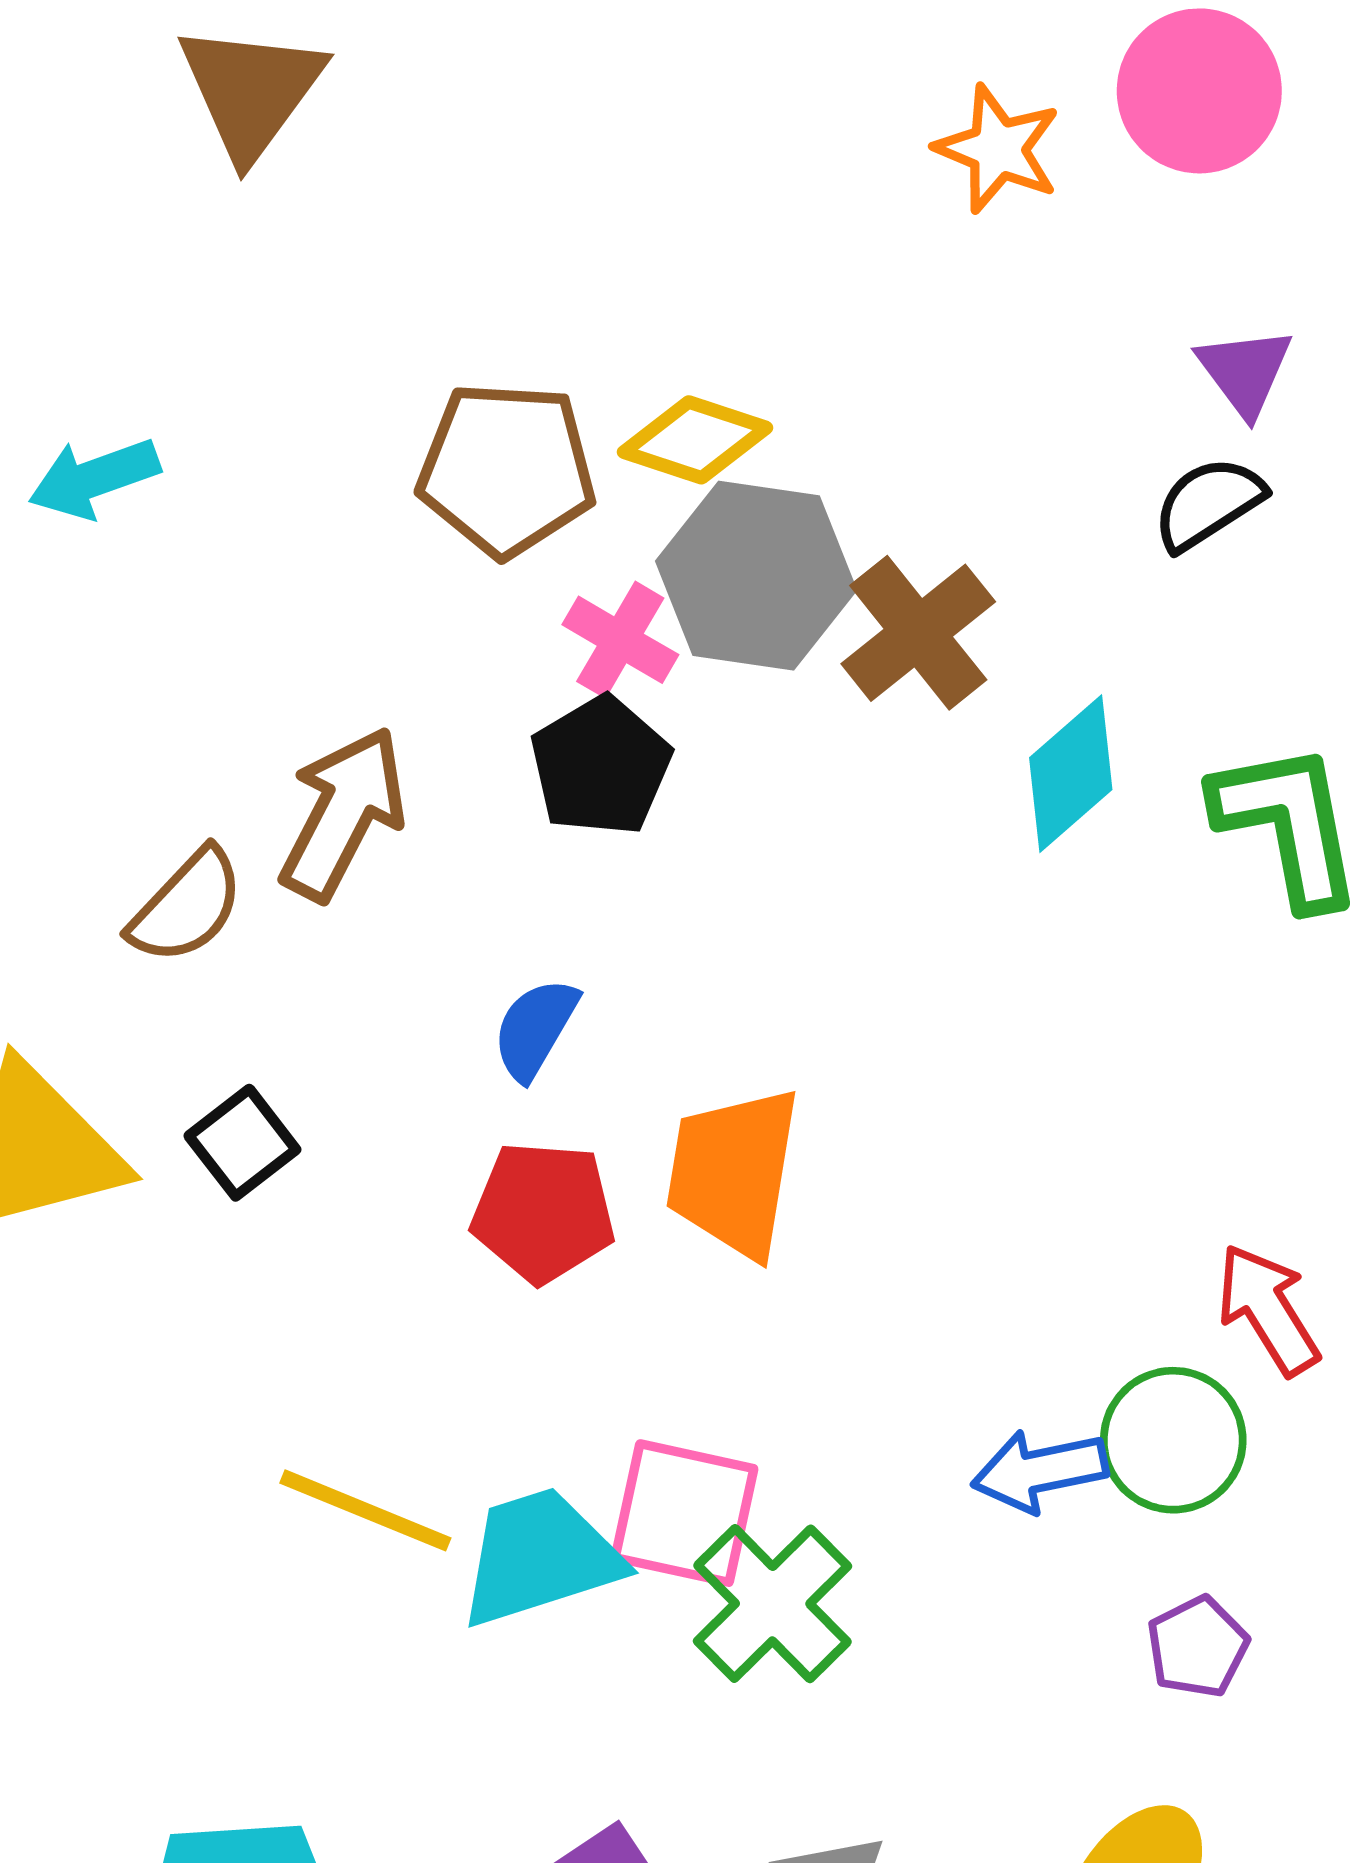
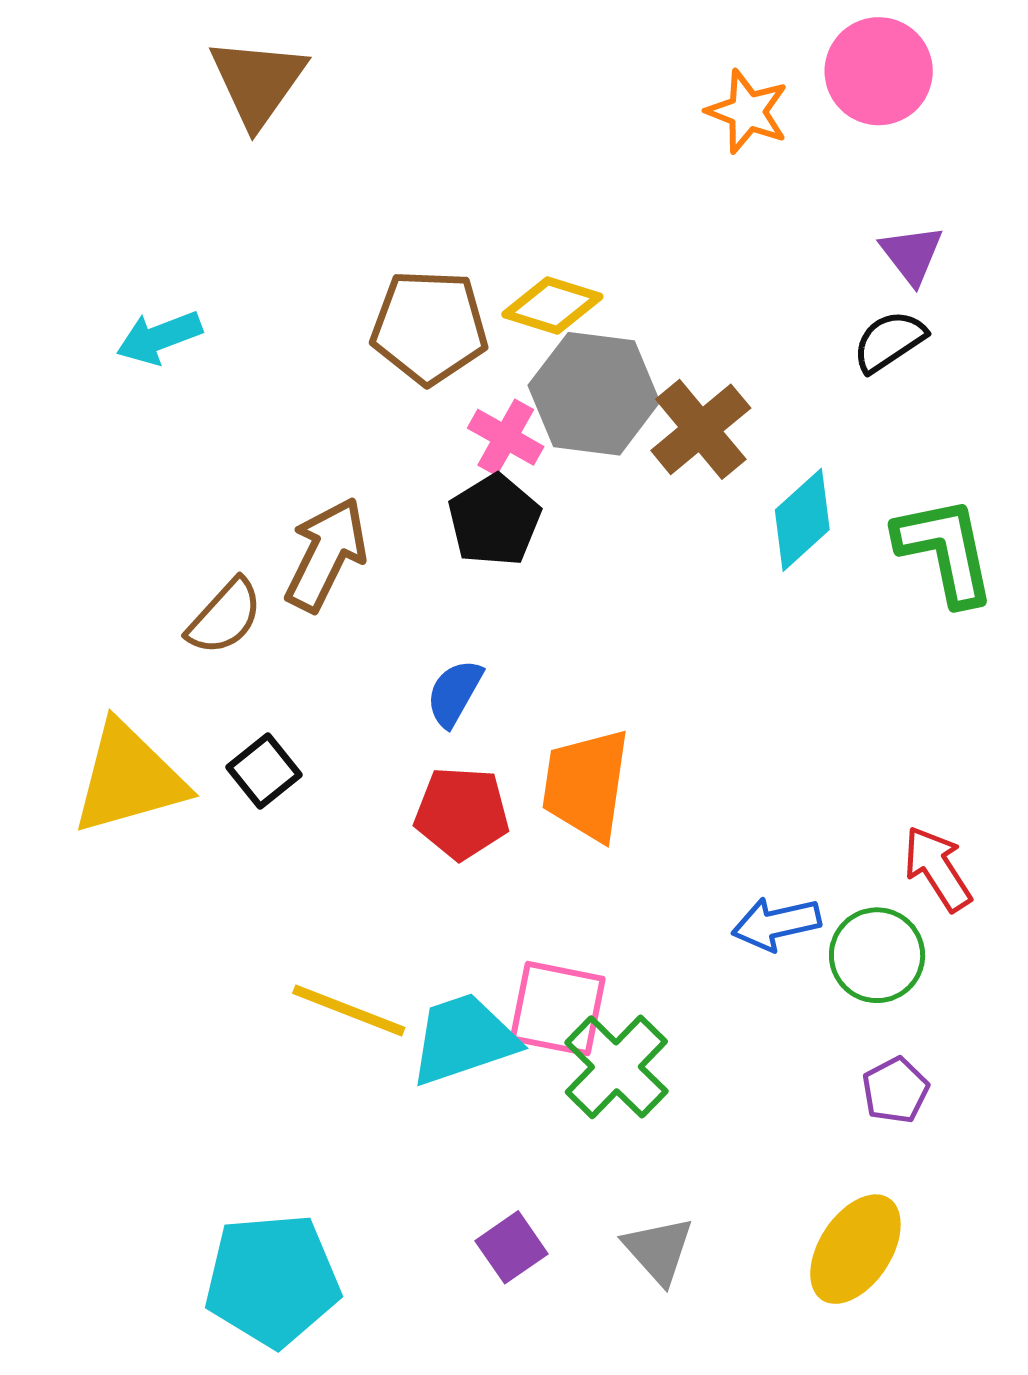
blue arrow: (1040, 1471) -> (776, 924), moved

